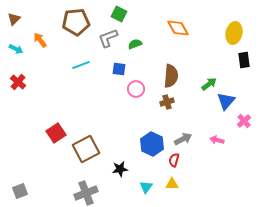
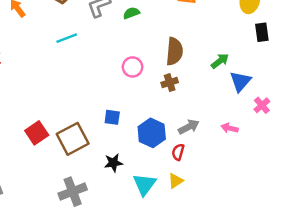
blue square: (119, 69) -> (112, 117), moved
red square: (56, 133) -> (37, 133), moved
yellow triangle: (172, 184) -> (176, 181), turned -32
cyan triangle: (146, 187) -> (144, 184), size x1.5

